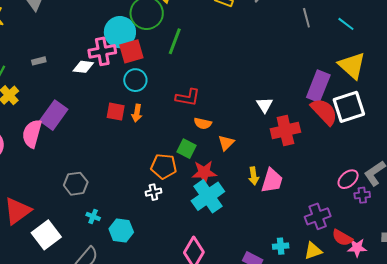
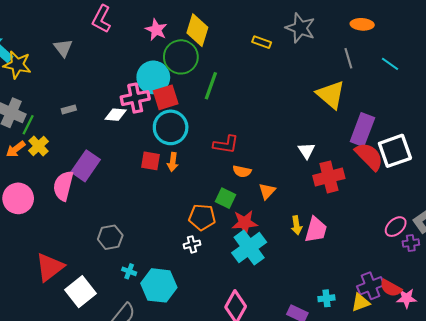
yellow triangle: (352, 66) -> (331, 95), moved
cyan circle: (135, 80) -> (171, 127), size x1.4
purple cross: (318, 216) -> (371, 286), moved
cyan hexagon: (121, 231) -> (159, 285), size x1.4

